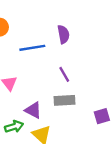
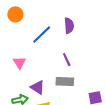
blue line: (32, 48) -> (42, 35), turned -40

